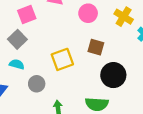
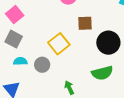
gray circle: (37, 84) -> (42, 65), moved

